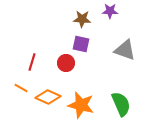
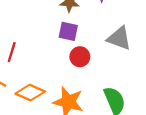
red circle: (66, 63) -> (80, 57), moved

